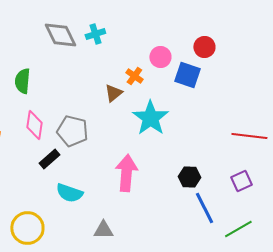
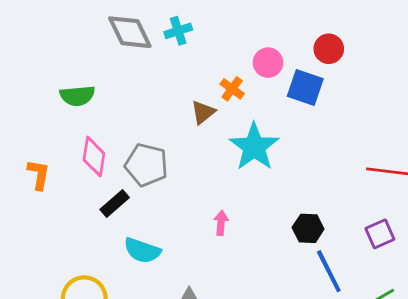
green semicircle: (22, 81) -> (77, 96), turned -100
pink arrow: (126, 173) -> (221, 223), size x0.5

